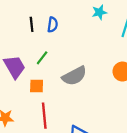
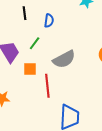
blue semicircle: (53, 25) -> (49, 21), moved
red line: (44, 116) -> (47, 86), moved

